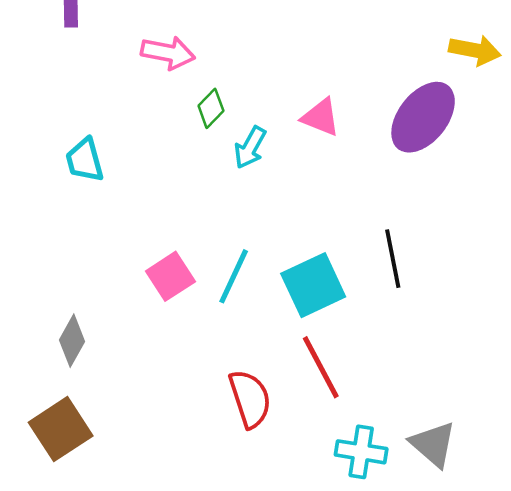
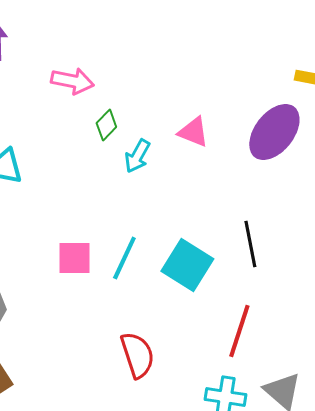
pink square: (170, 276) -> (74, 258), turned 33
cyan square: (313, 285) -> (187, 265), turned -33
red line: (321, 367) -> (239, 331), moved, turned 46

